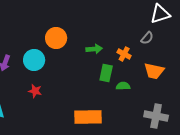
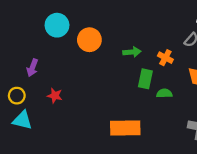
cyan circle: (34, 60) -> (57, 25), moved
red star: (35, 91) -> (55, 96), moved

